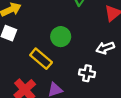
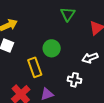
yellow rectangle: (41, 59) -> (35, 67), turned 30

